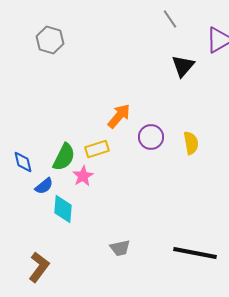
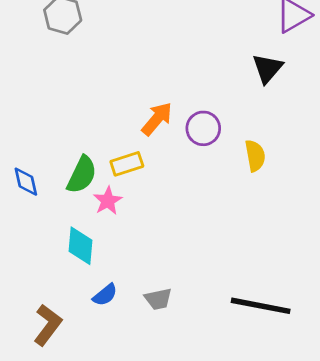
black triangle: (183, 66) -> (267, 68), moved
purple circle: (151, 137) -> (203, 128), moved
blue semicircle: (44, 186) -> (105, 295), moved

